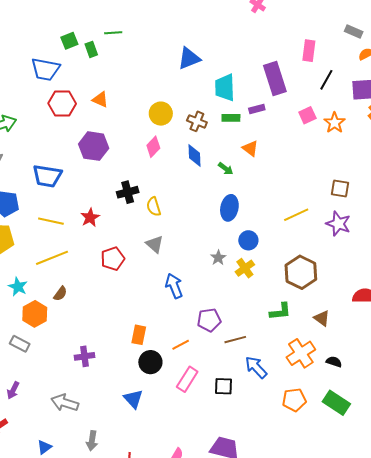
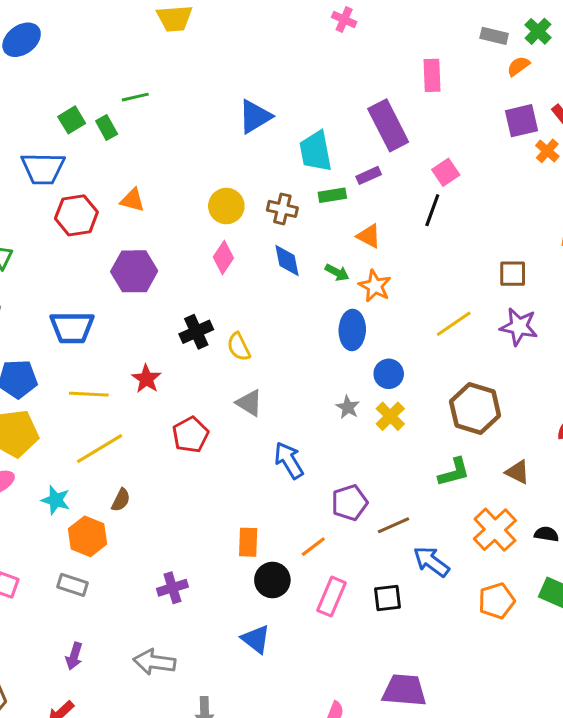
black line: (326, 80) -> (432, 210), moved
orange star: (335, 123) -> (375, 286), moved

